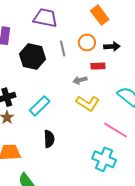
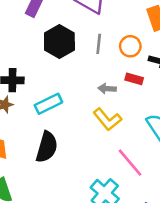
black semicircle: (49, 139) -> (47, 147), size x1.4

